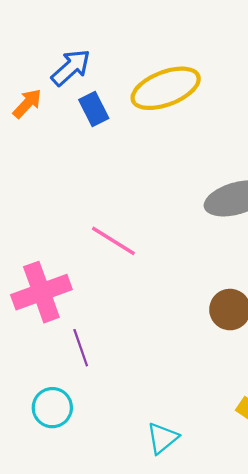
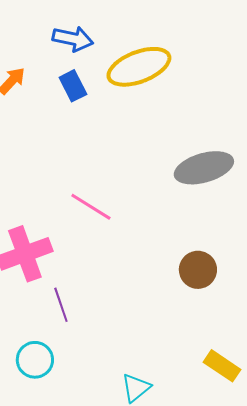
blue arrow: (71, 68) -> (73, 39), moved, turned 54

